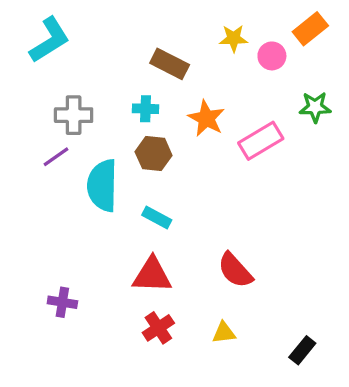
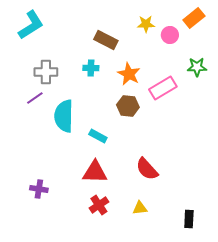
brown hexagon: (154, 154) -> (128, 106), moved
black rectangle: (302, 350) -> (189, 219), turned -36

